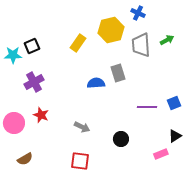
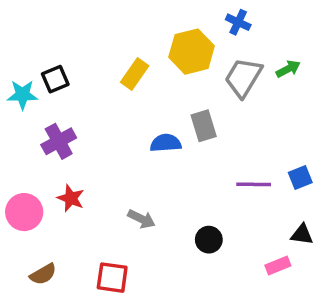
gray trapezoid: (141, 45) -> (243, 77), turned 35
black triangle: (175, 136) -> (302, 234), turned 40
red square: (80, 161) -> (112, 278), moved

